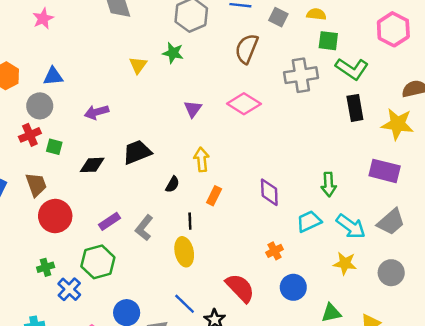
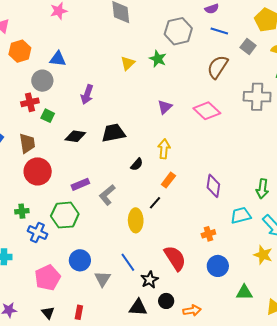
purple arrow: (97, 112) -> (87, 94), turned -66
black line: (190, 221) -> (155, 203), moved, turned 32
blue cross: (69, 289) -> (37, 233), turned -30

